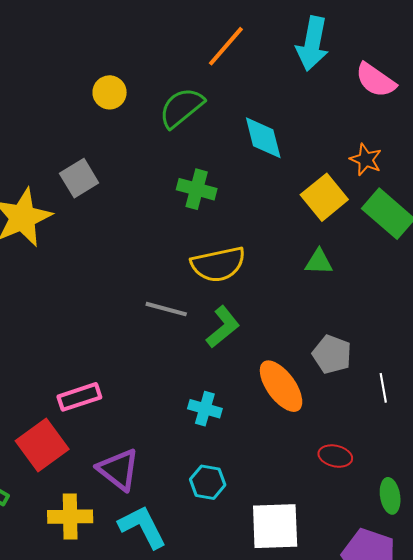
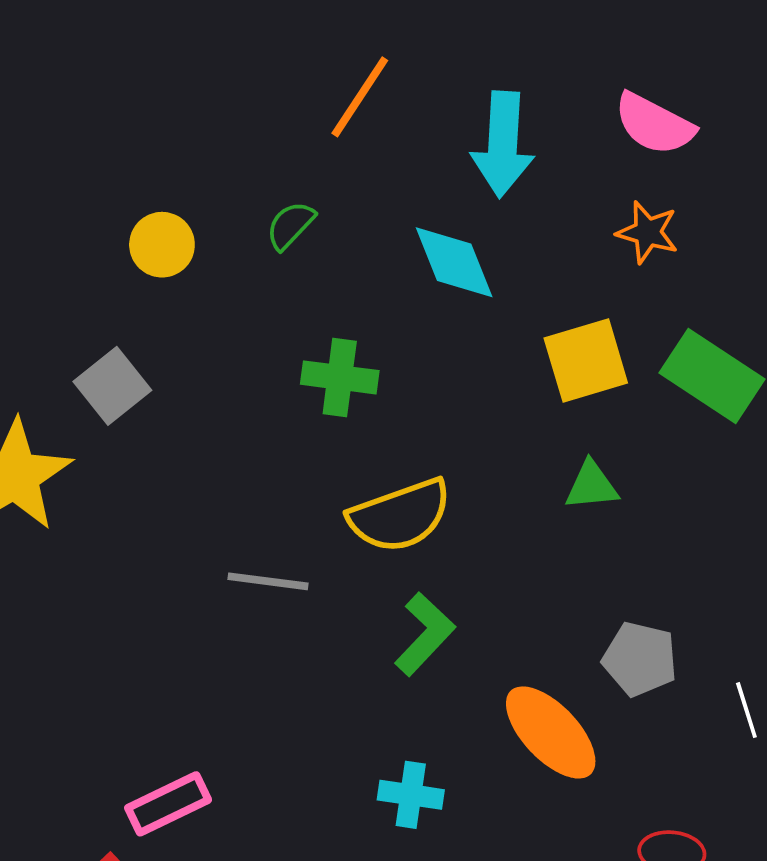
cyan arrow: (312, 44) -> (503, 144), moved
yellow circle: (110, 92) -> (162, 245), moved
green semicircle: (181, 108) -> (290, 225), size x0.6
orange star: (366, 160) -> (648, 232), moved
yellow square: (324, 197) -> (586, 360), turned 30
gray line: (166, 309) -> (268, 581), moved

